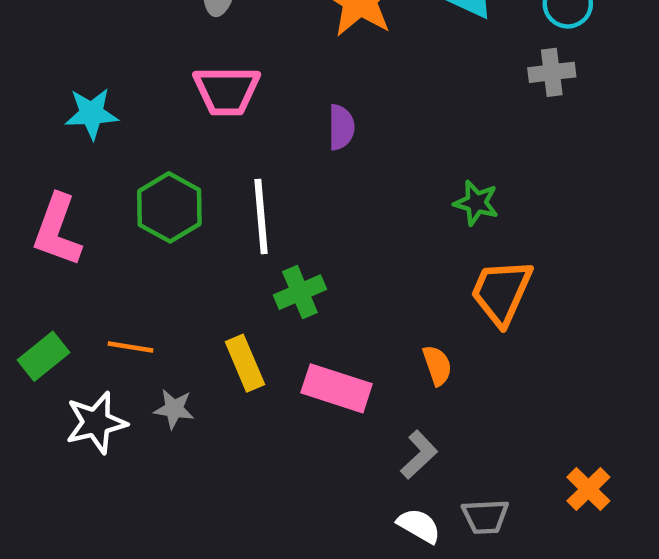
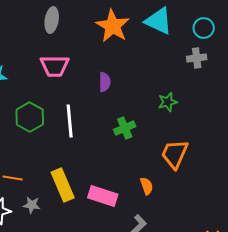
green star: (476, 203) -> (168, 102), moved, turned -30
green cross: (300, 292) -> (125, 128), moved
yellow rectangle: (245, 363) -> (63, 185), size x1.4

